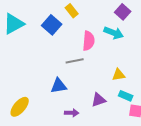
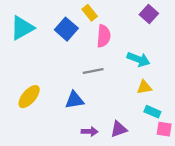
cyan arrow: (114, 33) -> (138, 59), moved
pink semicircle: (89, 41) -> (104, 36), moved
purple triangle: (99, 100) -> (119, 129), moved
yellow ellipse: (20, 107) -> (29, 97), moved

